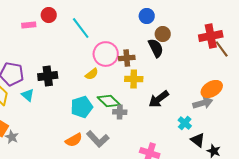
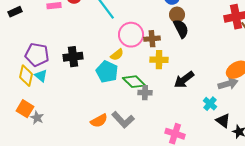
brown circle: (163, 34) -> (177, 15), moved
cyan triangle: (28, 95) -> (41, 76), moved
cyan pentagon: (82, 107) -> (107, 72), moved, turned -30

